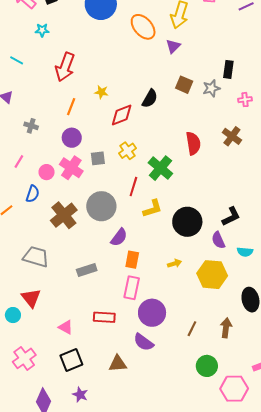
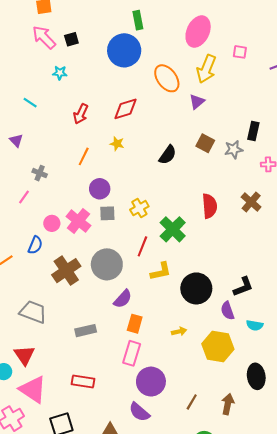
red arrow: (65, 67) -> (81, 114), size x0.7
red diamond: (122, 115) -> (126, 109), moved
purple circle: (72, 138) -> (100, 189), moved
pink line: (19, 161) -> (24, 197), moved
red rectangle: (104, 317) -> (83, 382), moved
pink triangle: (66, 327) -> (33, 389), moved, size x1.8

